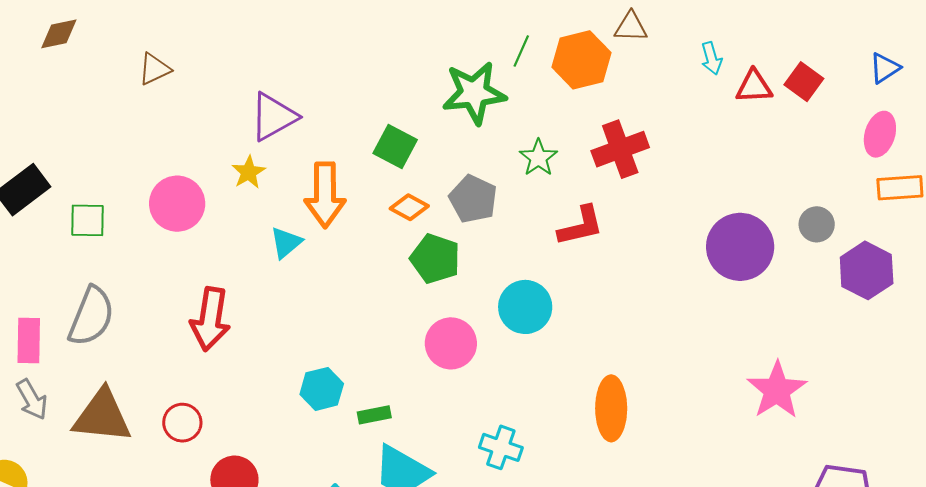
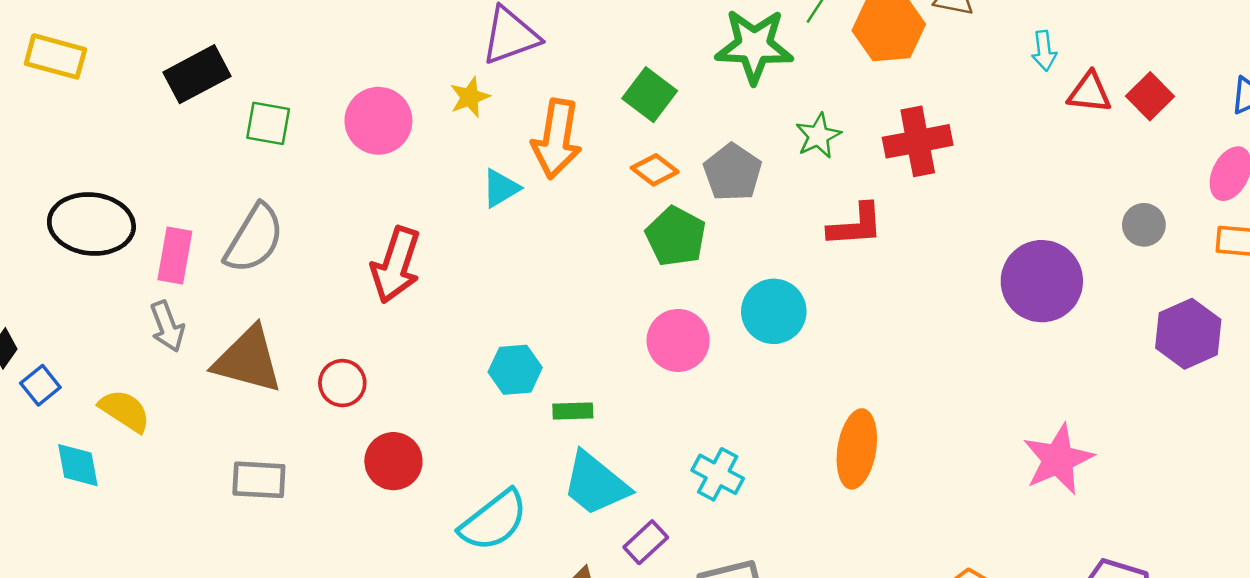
gray circle: (817, 224) -> (1144, 225), moved

